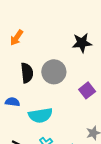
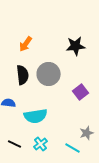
orange arrow: (17, 38) -> (26, 44), moved

